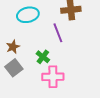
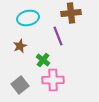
brown star: (13, 47) -> (20, 46), moved
gray square: (14, 68) -> (20, 85), moved

